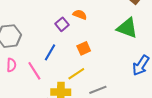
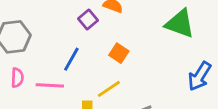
orange square: (84, 48) -> (119, 53), turned -32
pink line: (34, 71) -> (50, 85), turned -54

